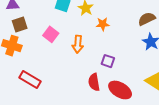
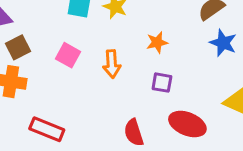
orange star: (103, 24) -> (157, 42), moved
red semicircle: (94, 82) -> (134, 133), moved

